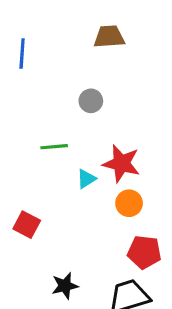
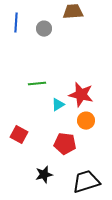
gray circle: (91, 101) -> (44, 29), moved
red pentagon: (144, 252) -> (65, 144), moved

